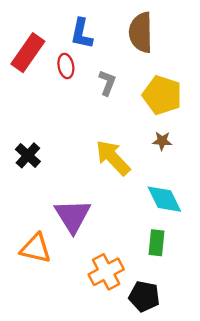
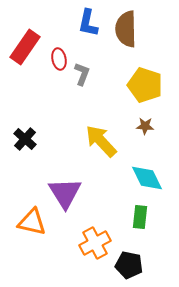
blue L-shape: (82, 34) -> (88, 23), moved
gray L-shape: (107, 83) -> (82, 74), moved

